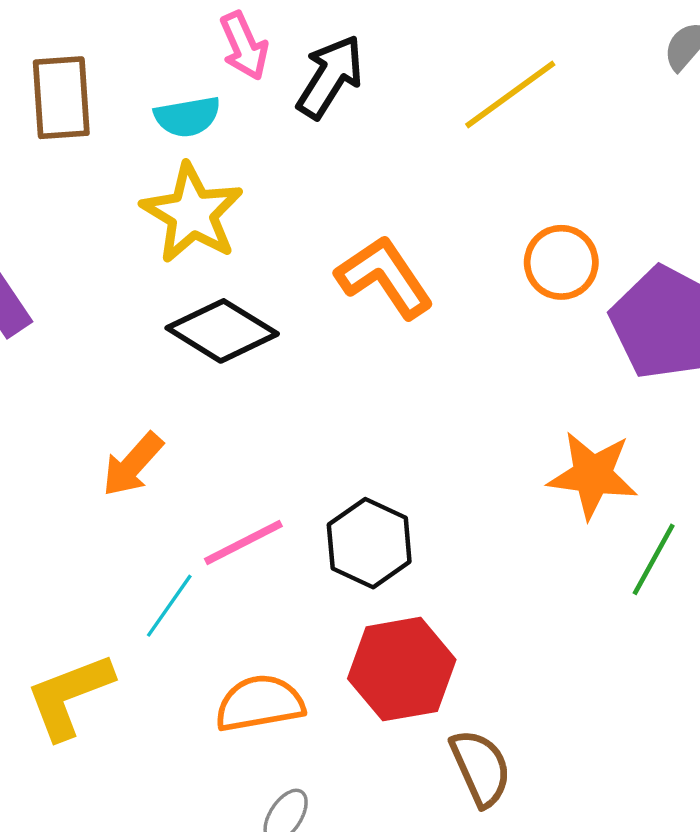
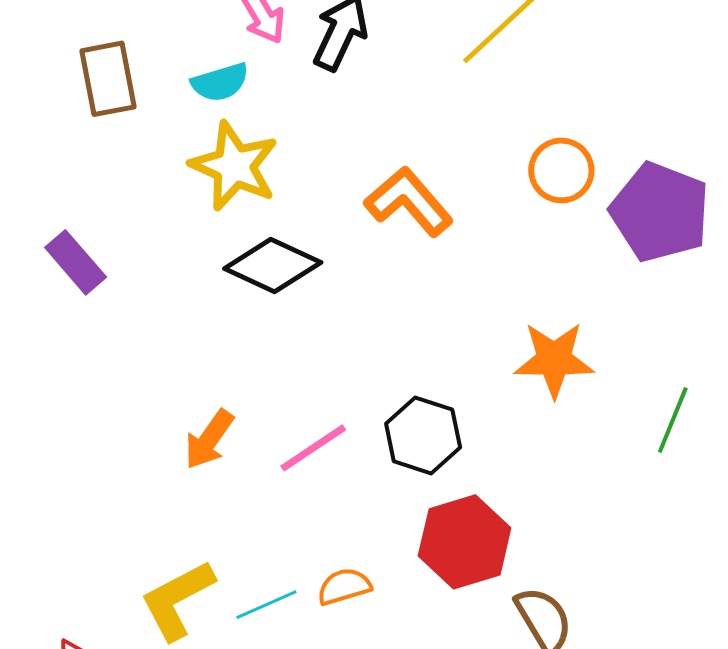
orange arrow: (133, 465) -> (209, 439), moved
orange star: (593, 475) -> (554, 360), moved
cyan line: (169, 606) -> (266, 605), moved, turned 38
orange semicircle: (260, 703) -> (344, 587), size x0.7

